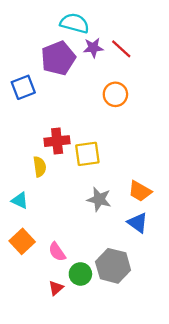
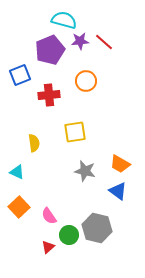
orange circle: (115, 94) -> (86, 81), moved
red cross: (57, 141) -> (49, 95), moved

